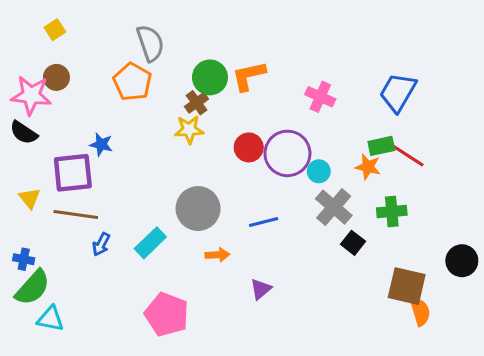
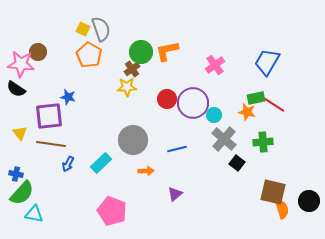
yellow square: (55, 30) -> (83, 29), moved, turned -32
pink cross: (320, 97) -> (215, 65), turned 30
black circle: (462, 261) -> (309, 201), moved

